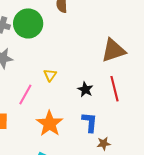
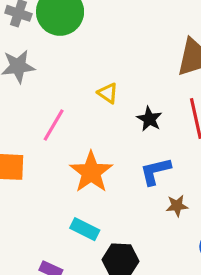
yellow triangle: (50, 75) -> (108, 93), moved, turned -32
blue L-shape: (90, 122) -> (155, 171), turned -110

